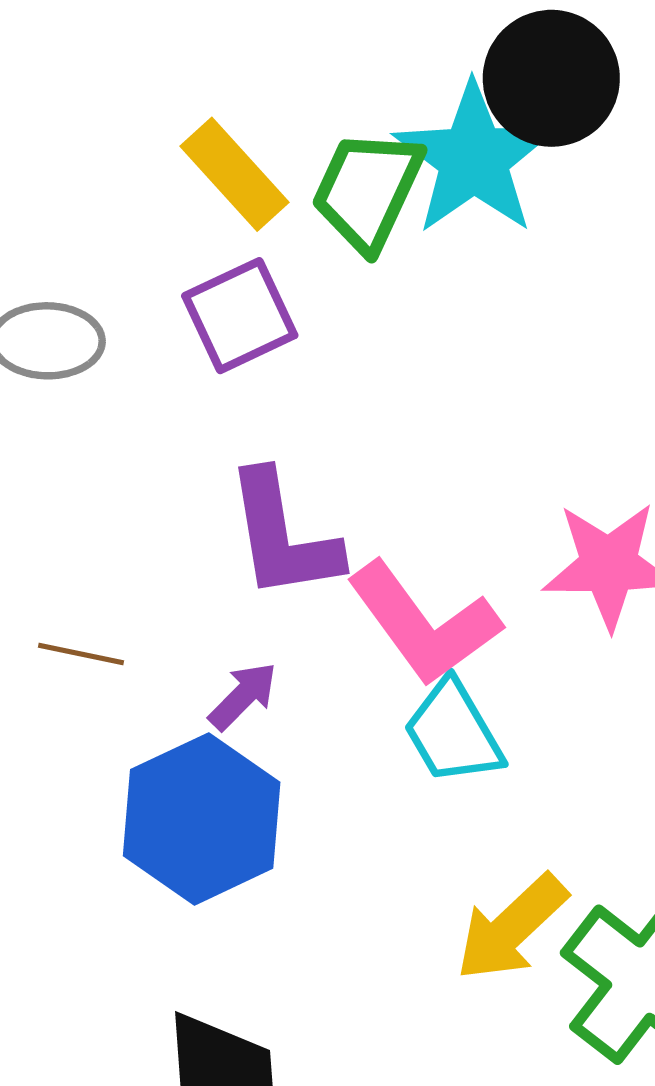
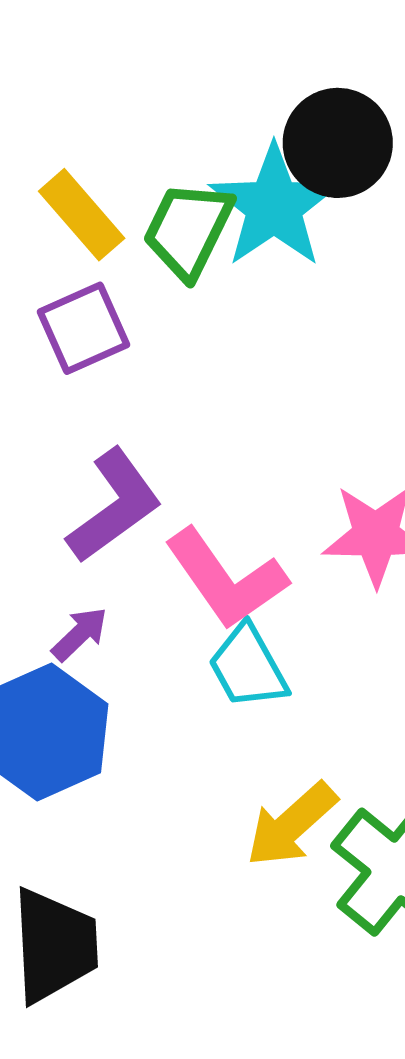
purple L-shape: (283, 536) -> (114, 506), turned -118

